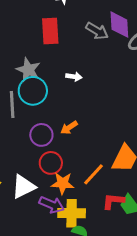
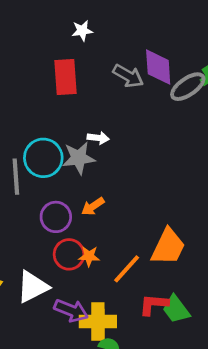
gray star: (28, 70) -> (79, 158), moved, turned -30
orange star: (63, 183) -> (89, 256), moved, size x0.7

